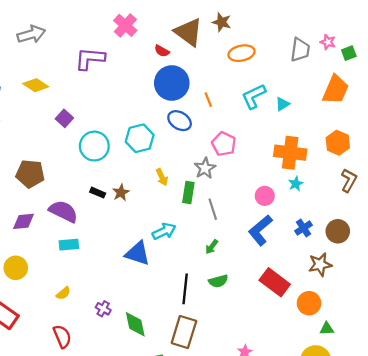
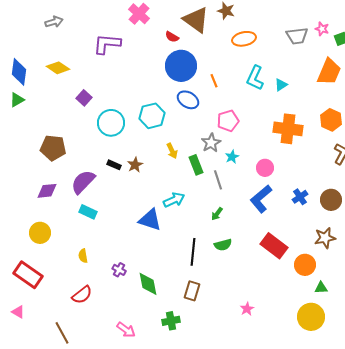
gray arrow: (31, 34) -> (54, 22), size x0.7
gray trapezoid: (300, 50) -> (297, 36), turned 75
cyan L-shape: (254, 96) -> (255, 78), turned -40
pink pentagon: (224, 144) -> (228, 121), turned 30
cyan star: (296, 184) -> (232, 157), moved
green rectangle: (188, 193) -> (196, 165), turned -30
purple semicircle: (63, 211) -> (83, 182), turned -72
cyan rectangle: (69, 245) -> (88, 212), turned 30
brown star: (320, 264) -> (325, 238), moved
yellow semicircle: (63, 293) -> (83, 256), turned 120
brown rectangle: (184, 332) -> (192, 291), size x0.7
red semicircle: (62, 336) -> (82, 295), turned 75

